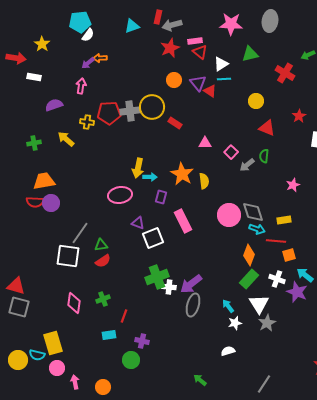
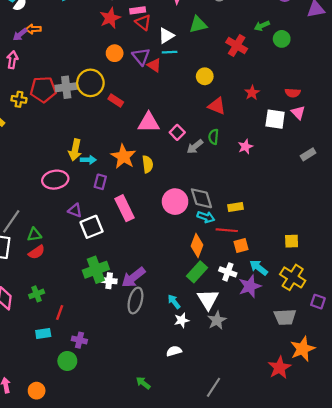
pink triangle: (205, 143) -> (149, 122), size x1.5
pink star: (293, 185) -> (245, 147), moved
purple star: (297, 292) -> (250, 286), turned 30

